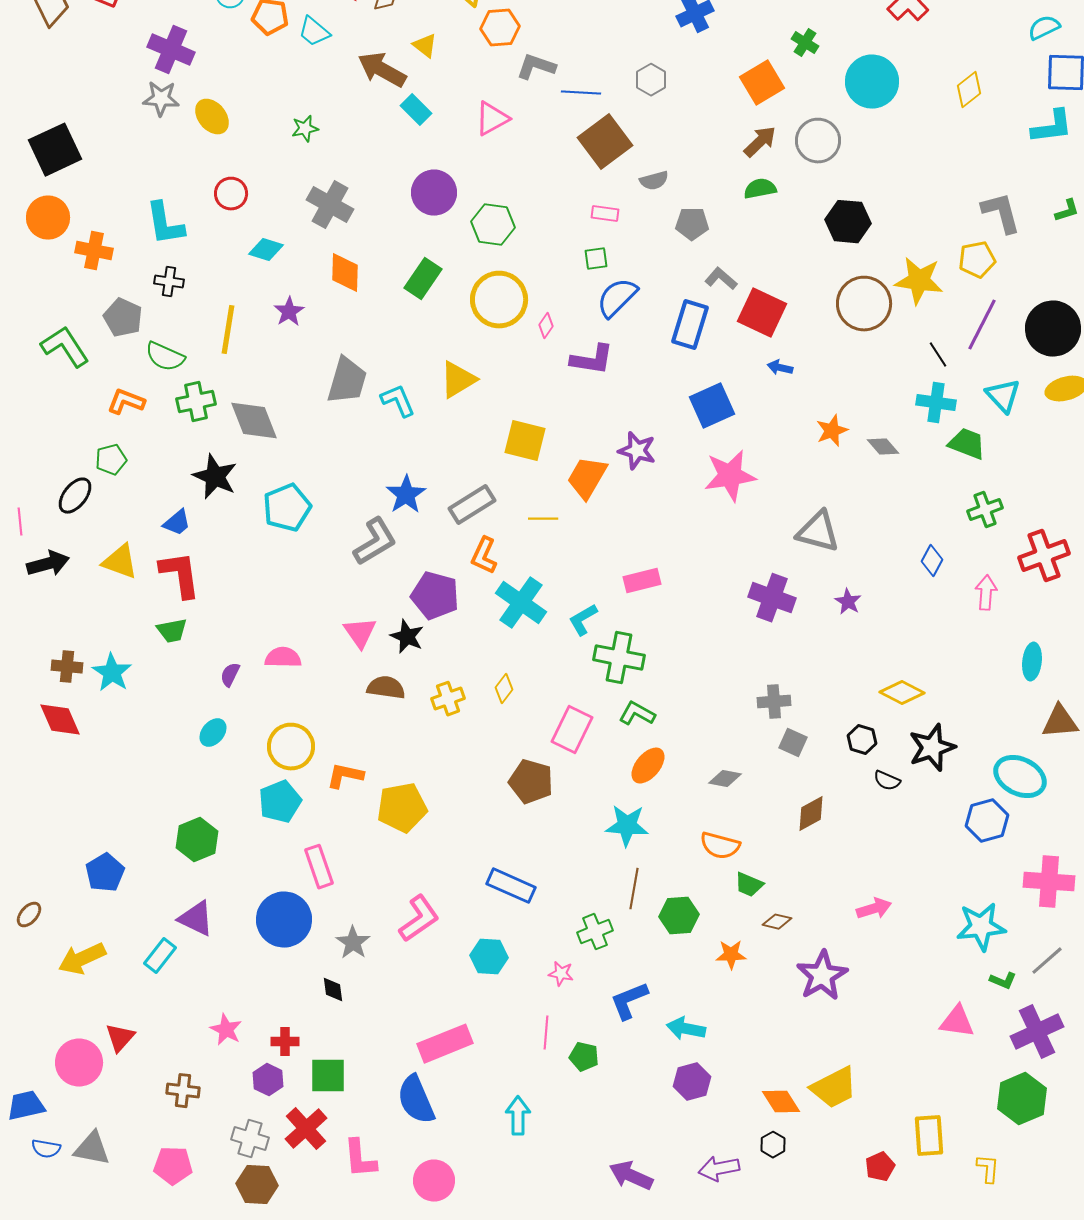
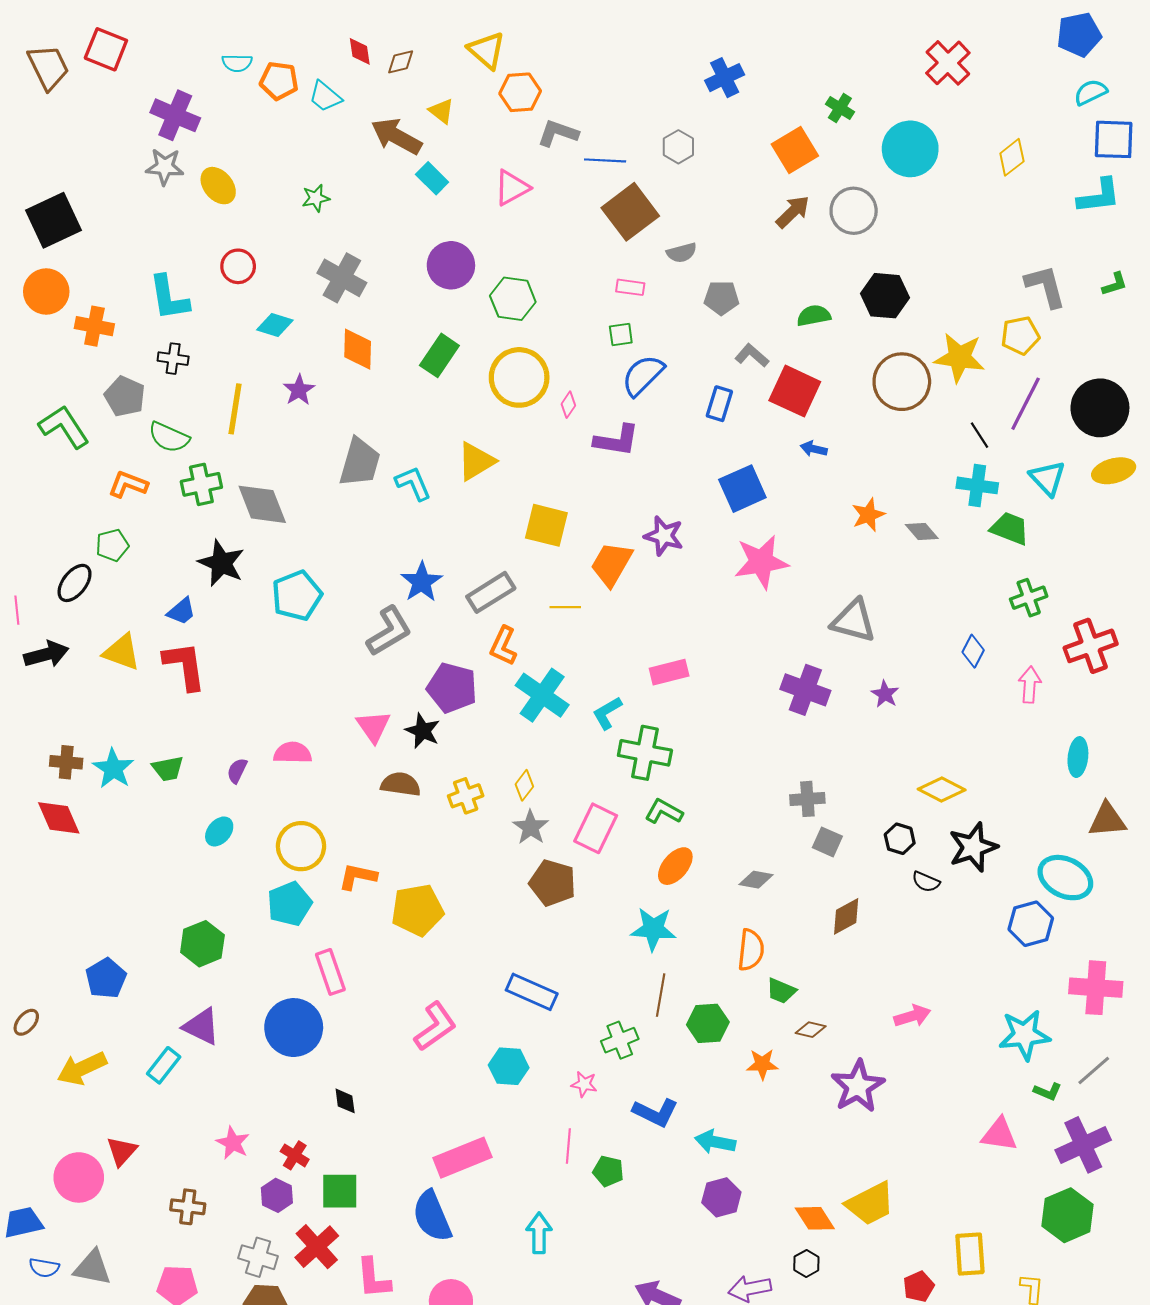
green semicircle: (760, 189) -> (814, 316), moved
blue rectangle: (690, 325) -> (719, 404), size x0.7
green trapezoid: (172, 631) -> (168, 769), moved
orange semicircle: (720, 846) -> (751, 950), turned -99
gray star: (353, 943) -> (531, 827), moved
blue L-shape: (629, 1001) -> (655, 1112), turned -132
red cross: (285, 1042) -> (295, 1155), turned 32

